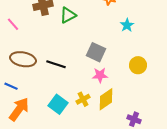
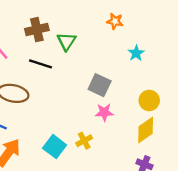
green triangle: (68, 15) -> (66, 41), turned -30
black line: (56, 64) -> (40, 64), moved
yellow diamond: (106, 99) -> (146, 130), moved

